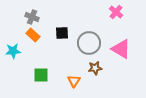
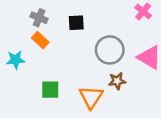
black square: (62, 33) -> (76, 23), moved
orange triangle: (74, 81) -> (91, 97), size x1.5

